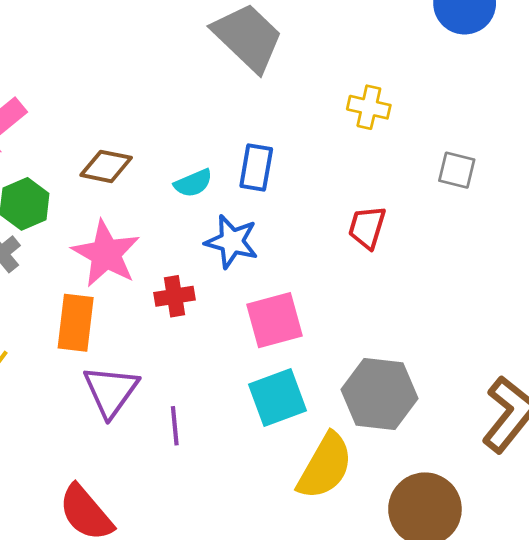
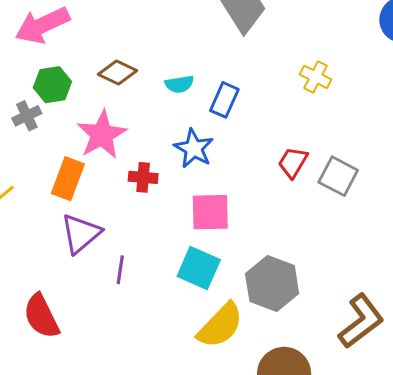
gray square: (457, 170) -> (338, 176), moved, size x1.4
cyan semicircle: (193, 183) -> (179, 84), moved
cyan square: (278, 398) -> (199, 268), turned 30

